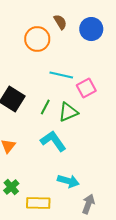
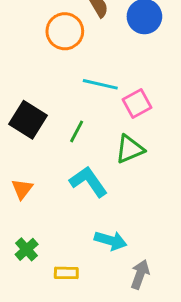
green triangle: (68, 112) -> (130, 149), moved
yellow rectangle: (38, 203) -> (66, 273), size x0.7

